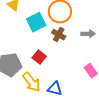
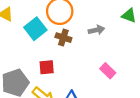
red square: (39, 57) -> (47, 67), turned -32

